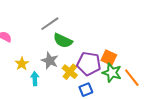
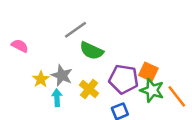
gray star: (50, 61) -> (62, 75), moved
yellow cross: (70, 72) -> (89, 89), moved

